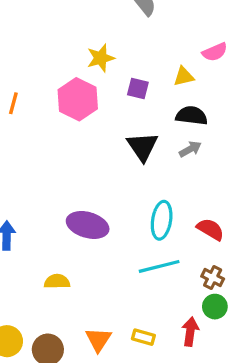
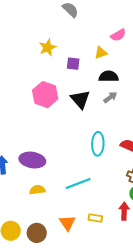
pink hexagon: (78, 99) -> (45, 95), moved
purple ellipse: (88, 225) -> (32, 160), moved
cyan line: (159, 266) -> (78, 184), moved

